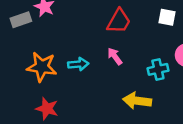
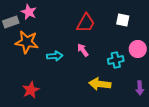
orange star: (42, 67) -> (27, 42), moved
red star: (47, 109) -> (31, 90), turned 30

